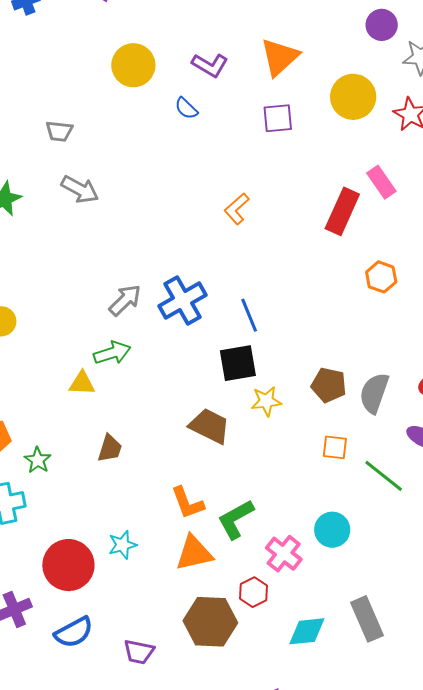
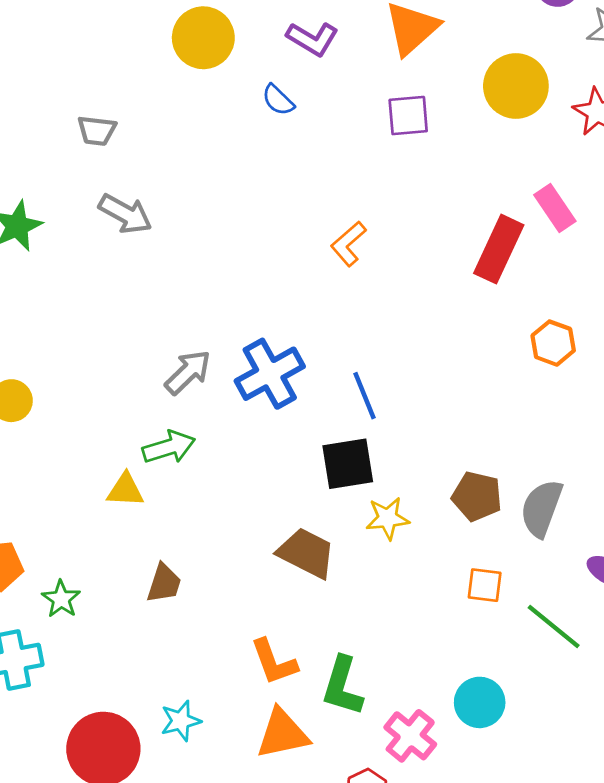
green L-shape: (236, 519) -> (342, 686), turned -45

